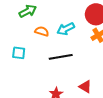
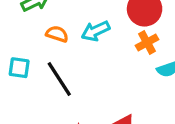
black line: (61, 57) -> (59, 79), moved, turned 65

